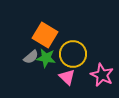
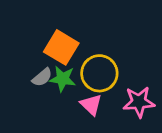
pink star: (102, 75) -> (139, 102), turned -30

